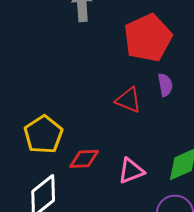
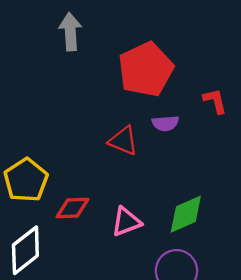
purple semicircle: (165, 85) -> (165, 123), turned 95

